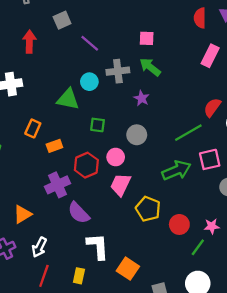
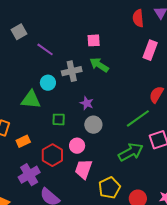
purple star: (141, 98) -> (87, 103), moved
yellow pentagon: (148, 209) -> (109, 188), turned 30

